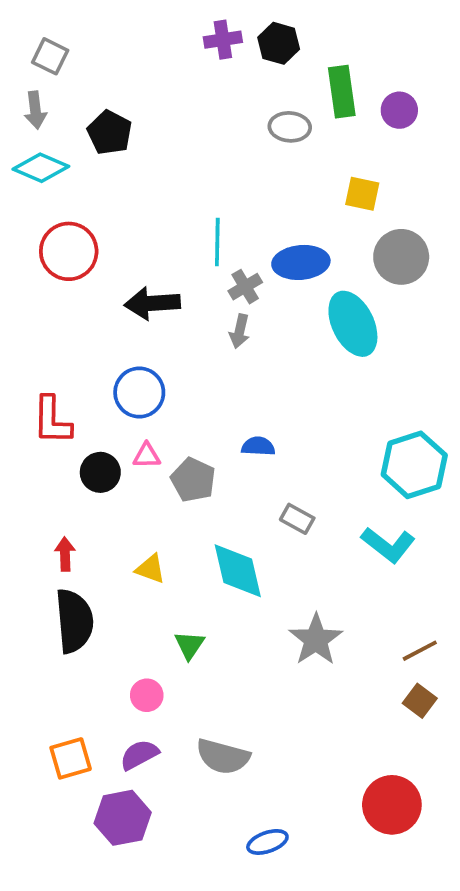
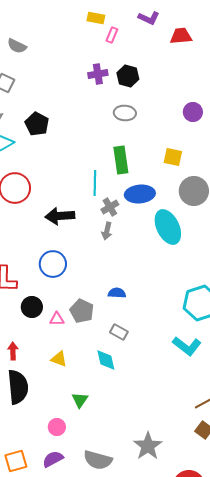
green rectangle: (342, 92) -> (121, 160), moved
gray ellipse: (290, 127) -> (125, 113), moved
pink triangle: (147, 456) -> (57, 319), moved
gray rectangle: (297, 519) -> (119, 332), moved
cyan diamond: (238, 571) -> (106, 360), size x0.7
gray star: (316, 640) -> (148, 446), moved

